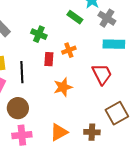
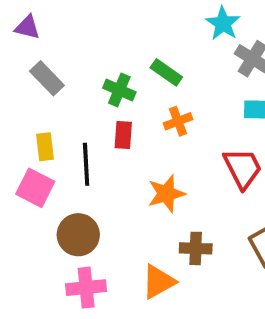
green rectangle: (75, 17) -> (166, 72), moved
red rectangle: (49, 59) -> (123, 135), moved
brown cross: (92, 132) -> (196, 248), moved

